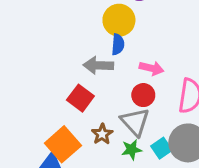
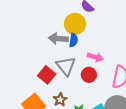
gray arrow: (98, 65) -> (58, 39), moved
gray triangle: (135, 122) -> (66, 66), moved

